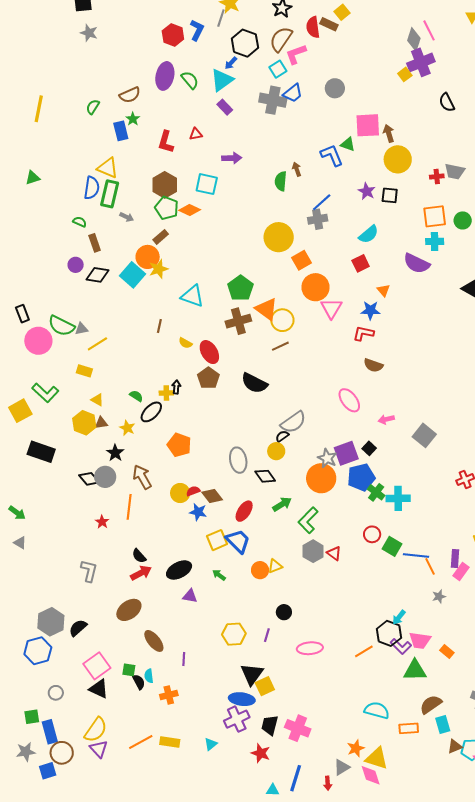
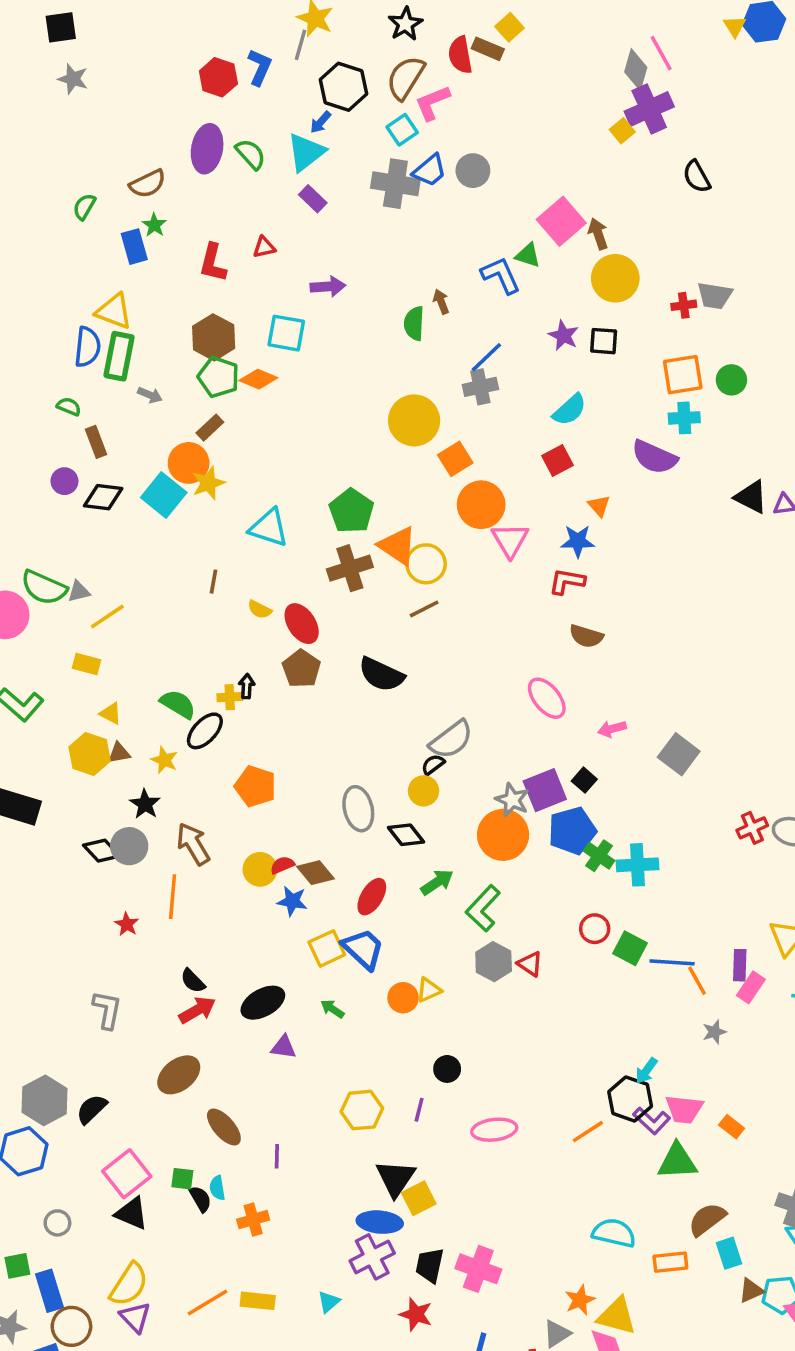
gray circle: (335, 88) -> (473, 171), moved
pink square: (368, 125) -> (561, 221), turned -36
green semicircle: (136, 396) -> (178, 704), size x1.5

